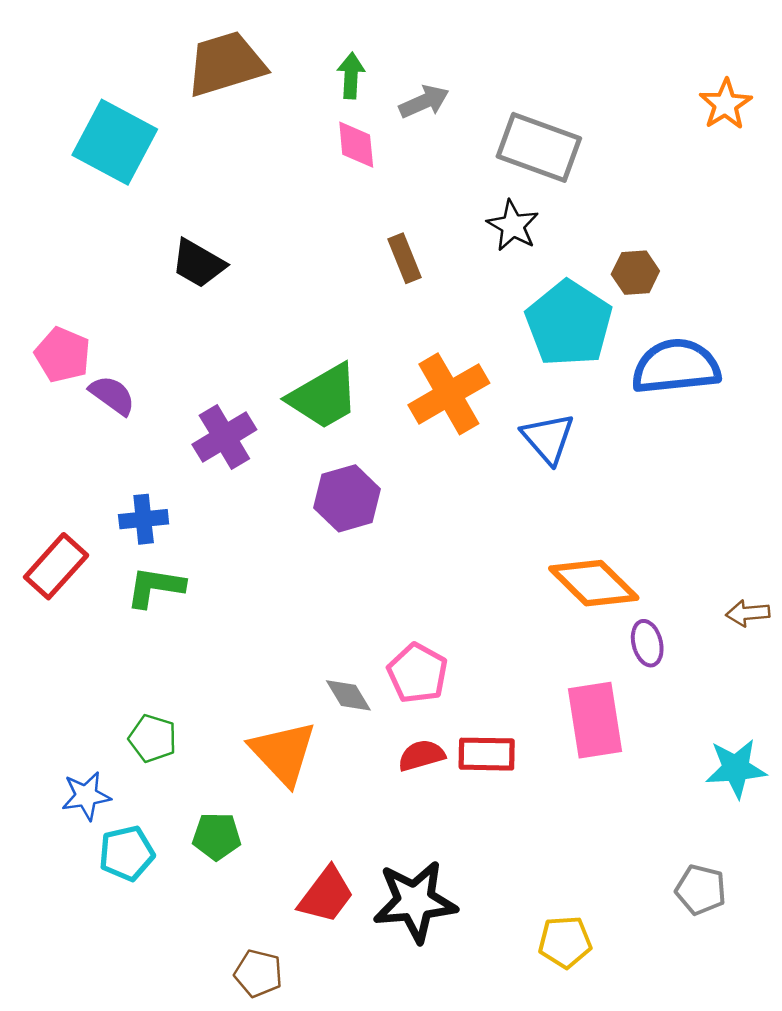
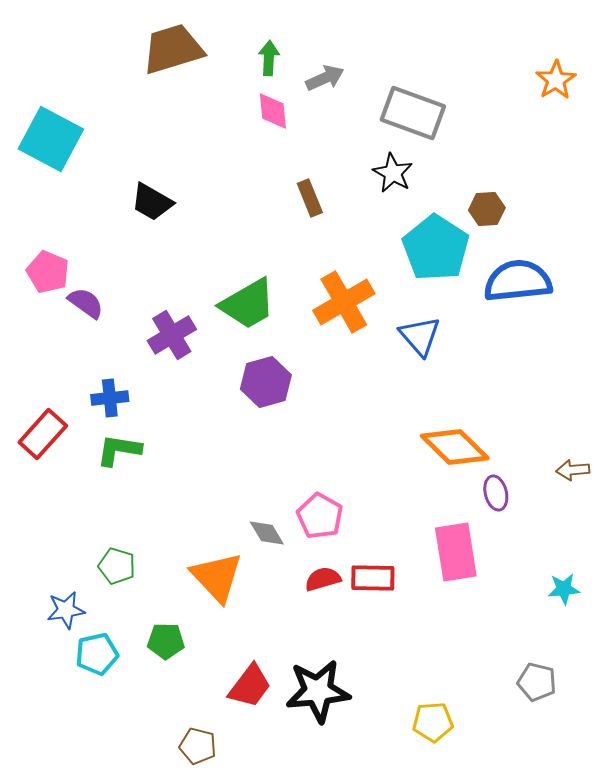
cyan square: (115, 142) -> (51, 139), moved
cyan star: (736, 768) -> (564, 589), size x0.7

